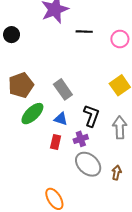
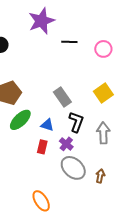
gray rectangle: (63, 89) -> (62, 97), moved
purple cross: (81, 139) -> (66, 144), turned -32

